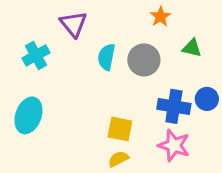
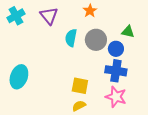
orange star: (160, 16) -> (90, 11), moved
cyan cross: (36, 55) -> (16, 16), moved
blue circle: (207, 99) -> (116, 49), moved

